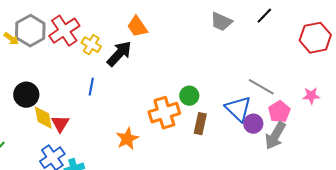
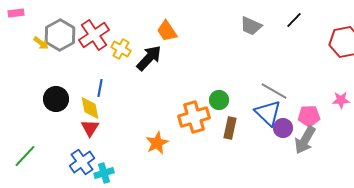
blue line: (91, 87) -> (100, 88), moved
gray line: (261, 87) -> (274, 91), moved
pink pentagon: (279, 112) -> (309, 116), turned 30
yellow diamond: (43, 118) -> (90, 108), moved

